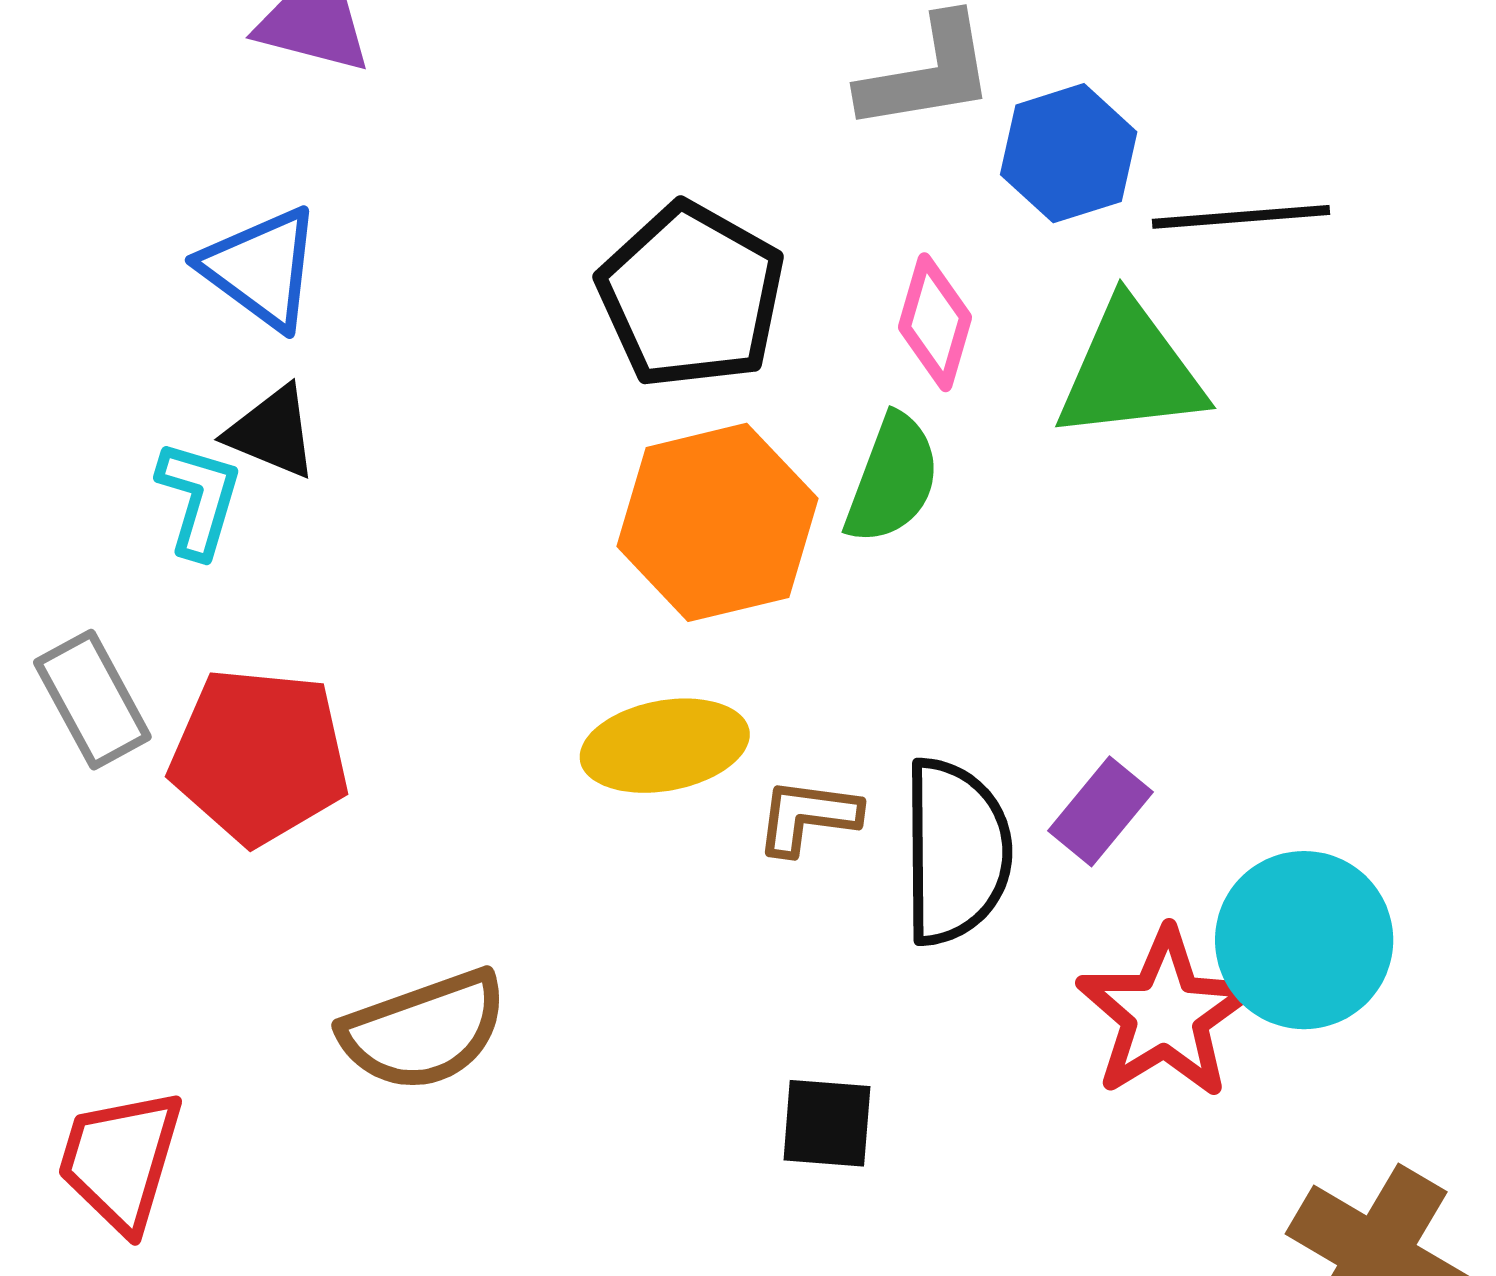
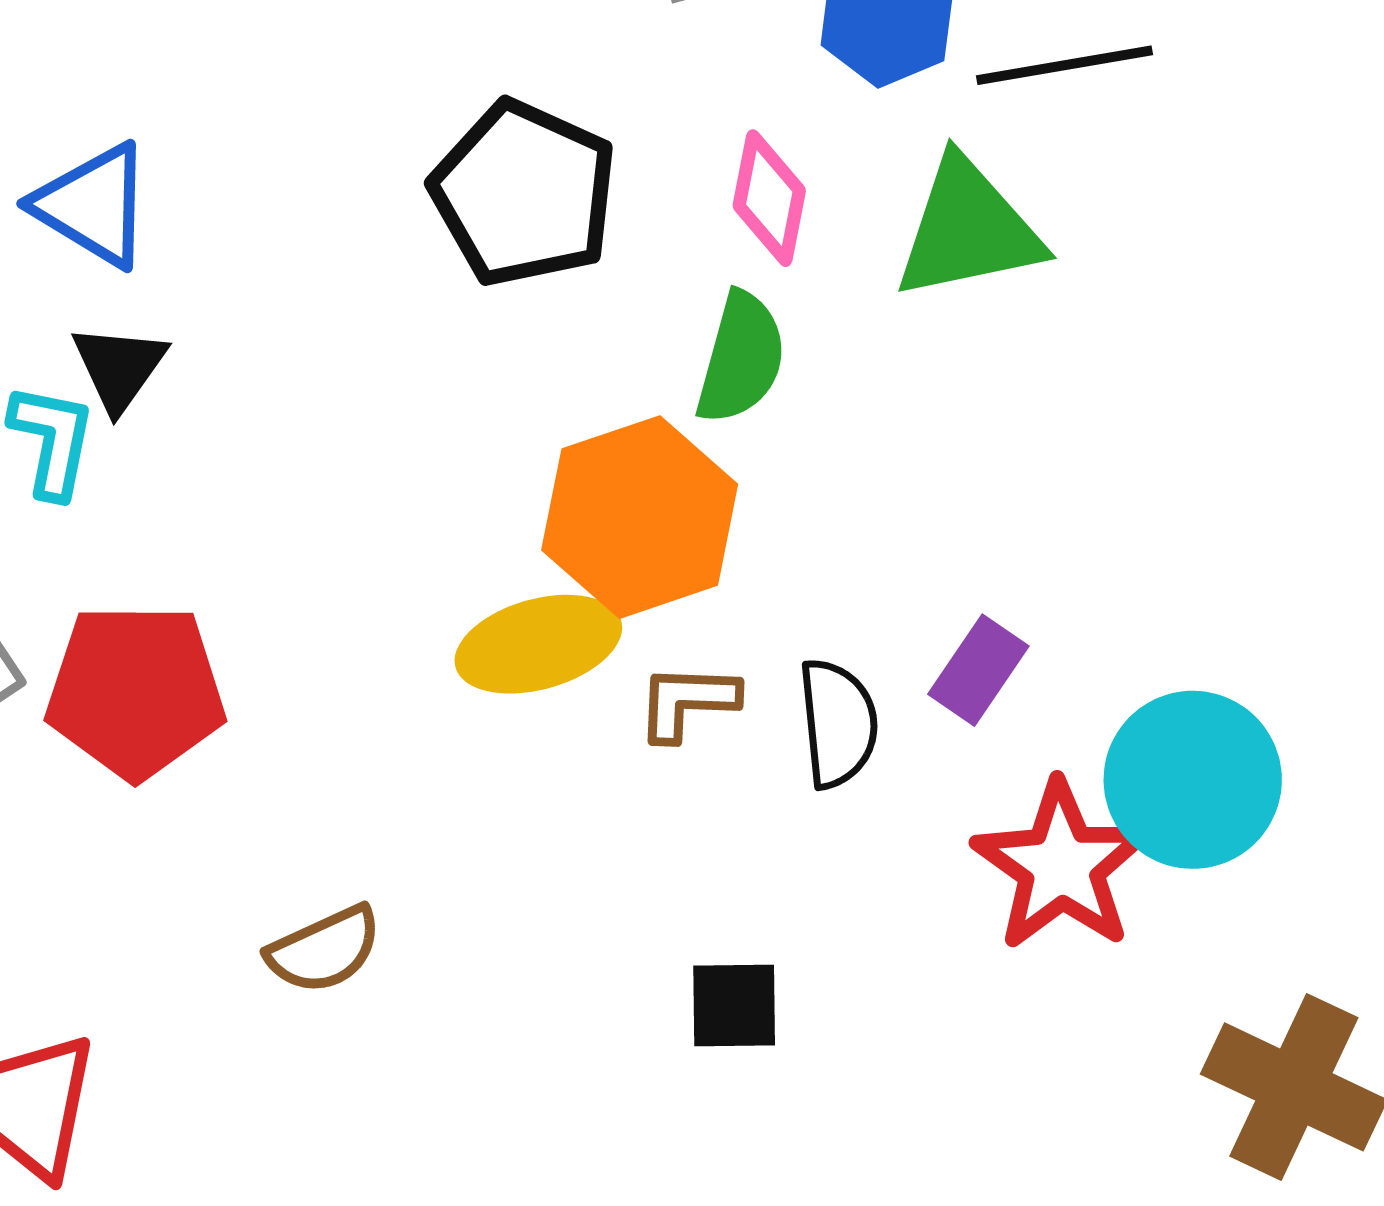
black triangle: (272, 432) -> (119, 367), turned 48
orange hexagon: (717, 522) -> (640, 517), moved
black semicircle: (956, 852) -> (838, 723), size x0.7
brown semicircle: (424, 1030) -> (324, 950), size x0.7

